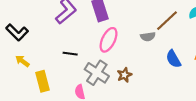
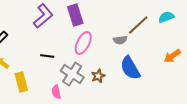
blue semicircle: (173, 59) -> (130, 68), moved, size x1.4

